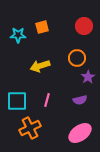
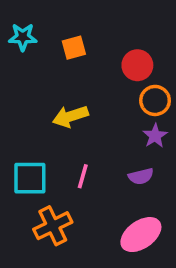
red circle: (84, 26) -> (137, 65), moved
cyan star: (18, 35) -> (23, 37), moved
orange circle: (77, 58) -> (155, 100), moved

